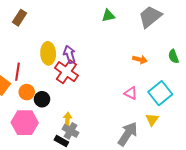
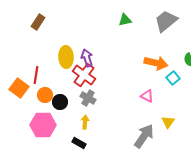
orange arrow: (140, 59) -> (156, 63), size x1.6
cyan square: (160, 93) -> (173, 78), moved, size x0.6
gray cross: (71, 131) -> (88, 98), moved

